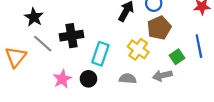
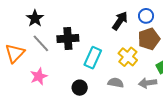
pink star: (62, 79) -> (39, 76), moved
black circle: (88, 79) -> (80, 88), moved

